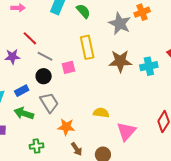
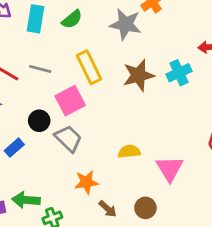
green semicircle: (83, 11) -> (72, 19), turned 105
gray line: (45, 56) -> (40, 69), moved
pink square: (68, 67) -> (70, 101), size x1.5
gray trapezoid: (49, 103) -> (68, 139), moved
green arrow: (24, 113) -> (26, 200), moved

